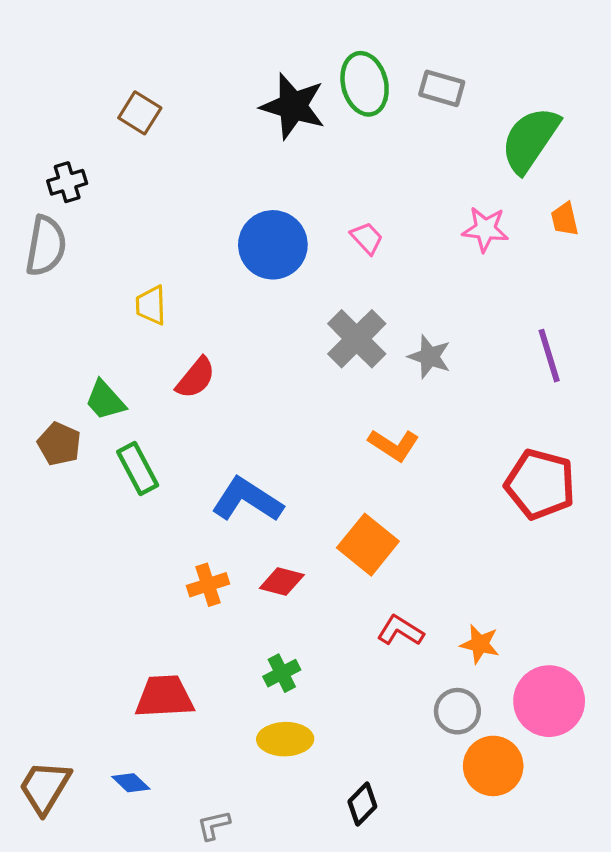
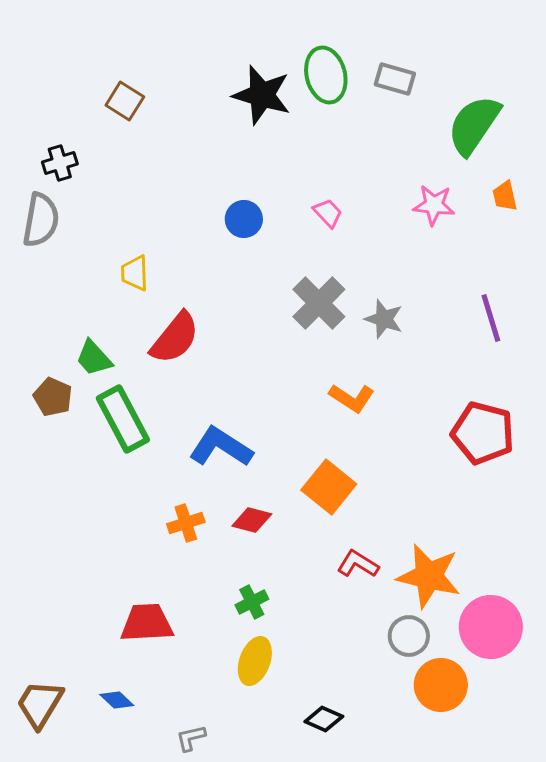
blue circle: (273, 245) -> (244, 219), size x0.6
red semicircle: (196, 378) -> (175, 338), size x1.4
green rectangle: (138, 468) -> (123, 419), size x1.4
orange star: (480, 644) -> (429, 576), size x1.8
yellow ellipse: (285, 739) -> (255, 661), turned -69
black diamond: (362, 804) -> (324, 719), turned 69

